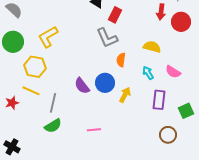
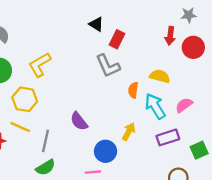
orange semicircle: (121, 60) -> (133, 90), moved
pink semicircle: (173, 72) -> (184, 105), turned 112
cyan arrow: (148, 73) -> (155, 106), size x1.6
blue circle: (105, 83) -> (106, 151), moved
purple rectangle: (159, 100) -> (168, 137), turned 66

